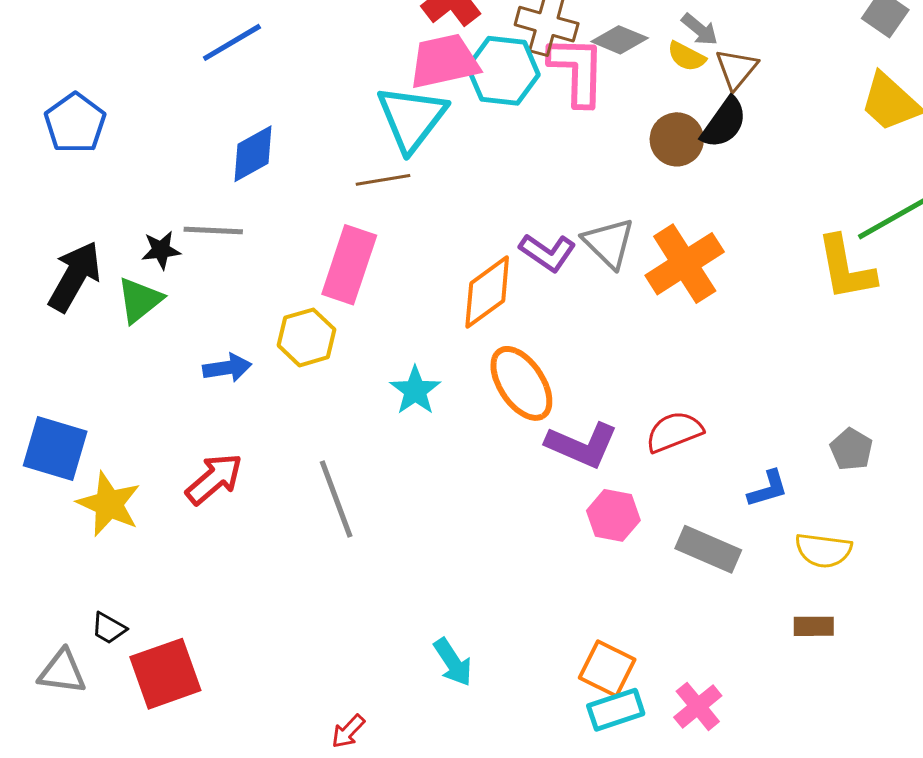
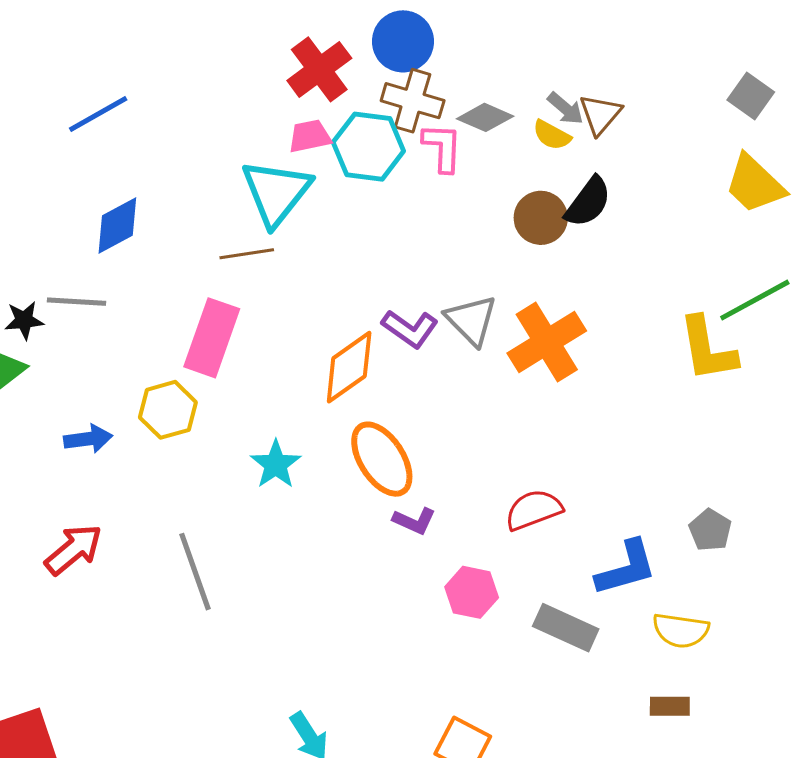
pink trapezoid: (444, 61) -> (310, 136), size x0.6
brown triangle: (736, 69) -> (600, 114), moved
pink L-shape: (577, 70) -> (442, 147), size x0.7
purple L-shape: (582, 445) -> (414, 521), moved, size x0.6
blue L-shape: (768, 489) -> (626, 568), size x1.5

